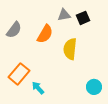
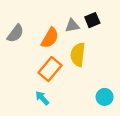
gray triangle: (64, 15) -> (72, 26), moved
orange rectangle: (19, 74) -> (50, 69), moved

